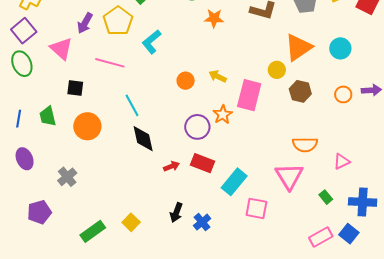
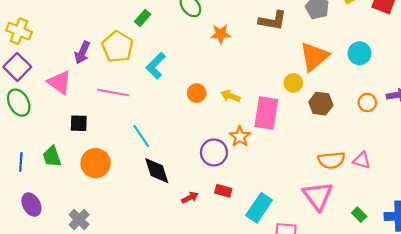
orange circle: (186, 81) -> (197, 93), moved
pink triangle: (342, 161) -> (362, 160), moved, turned 48
red rectangle: (203, 163) -> (223, 191), size x0.7

